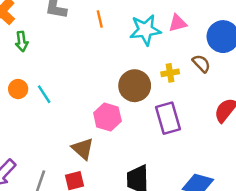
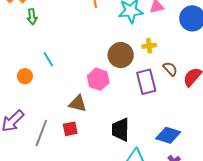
brown semicircle: (201, 63) -> (170, 69), moved
orange circle: (18, 89) -> (25, 76), moved
brown triangle: (83, 149) -> (78, 104), turned -30

